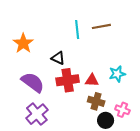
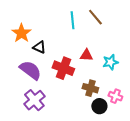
brown line: (101, 26) -> (95, 17), turned 60
black triangle: (58, 58) -> (39, 47), moved
red cross: (68, 80) -> (63, 68), turned 30
red triangle: (92, 80) -> (86, 55), moved

